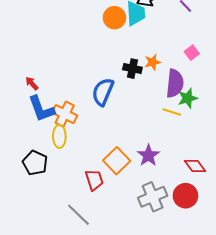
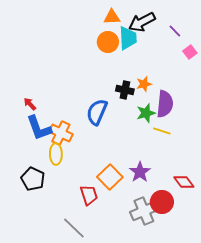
pink square: (192, 53) -> (190, 52), moved
green star: (188, 98) -> (146, 113), moved
red circle: (185, 196) -> (162, 202), moved

